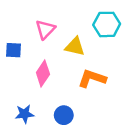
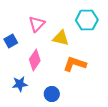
blue square: (13, 50) -> (11, 41), turned -32
blue star: (25, 114) -> (20, 84), moved

